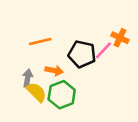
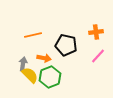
orange cross: (120, 38) -> (96, 32), turned -32
pink line: (103, 50) -> (98, 56), moved

